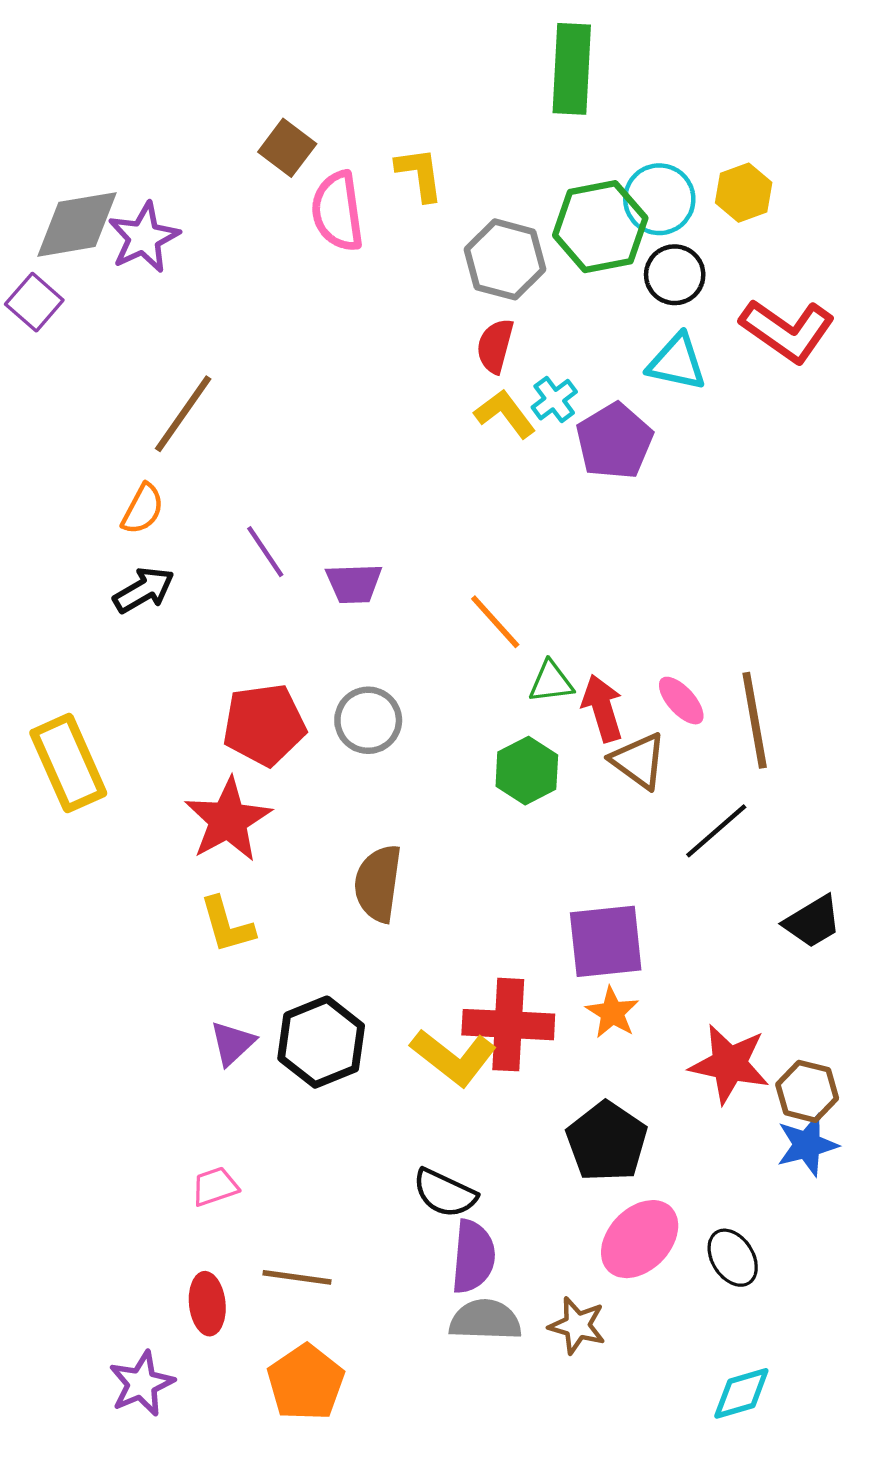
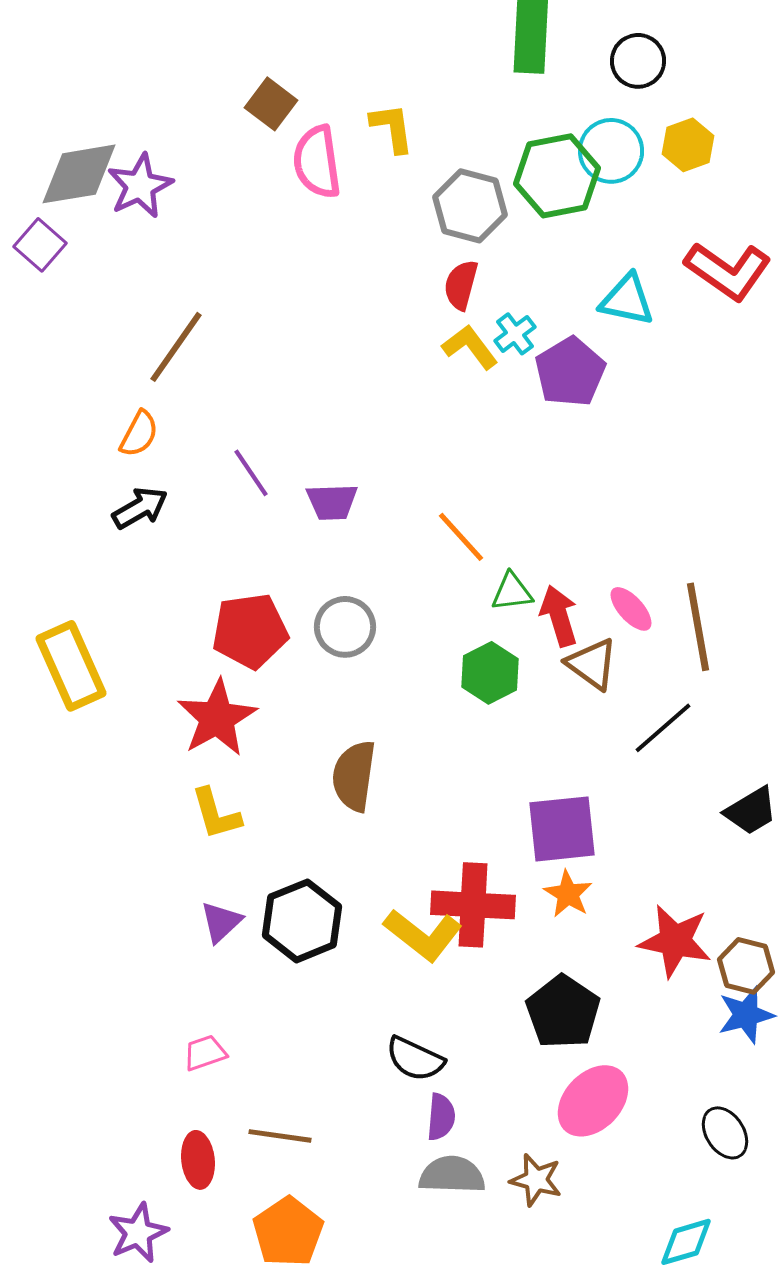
black circle: (675, 275) -> (638, 61), moved
purple semicircle: (473, 1257) -> (441, 1117), size x0.7
black ellipse: (733, 1258) -> (725, 1133), moved

